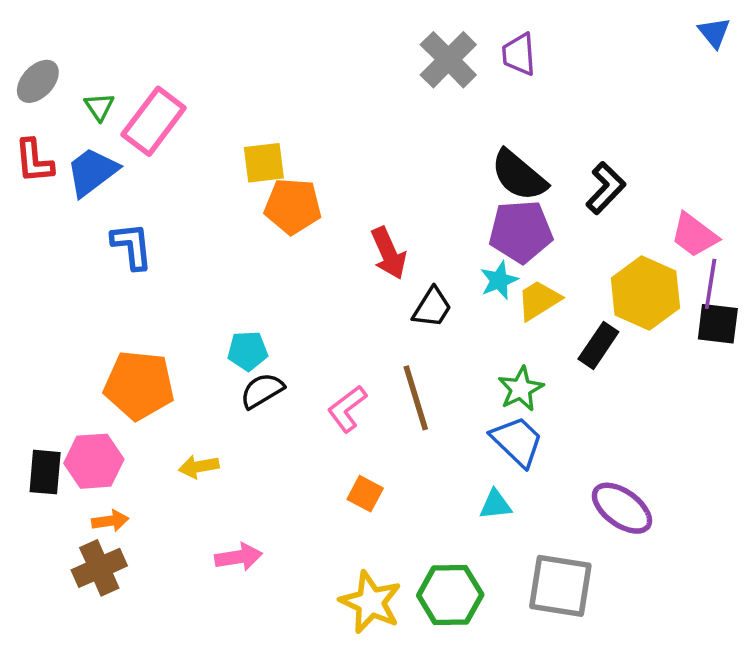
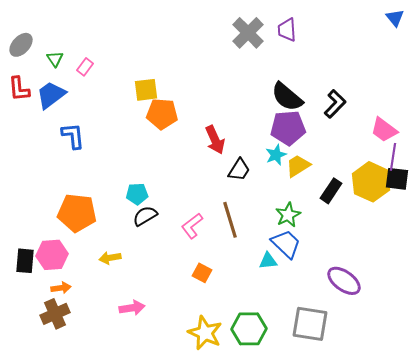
pink rectangle: (154, 121) -> (85, 67), size x0.5
yellow hexagon: (645, 293) -> (371, 182), moved
cyan triangle: (495, 505) -> (268, 261), moved

